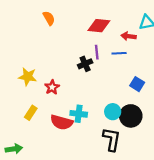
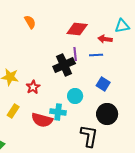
black cross: (85, 64) -> (64, 65), size x1.5
blue square: (137, 84) -> (103, 84), moved
cyan circle: (113, 112) -> (75, 96), moved

